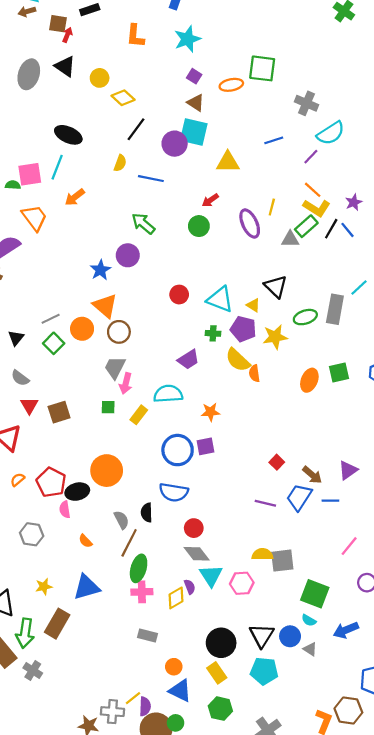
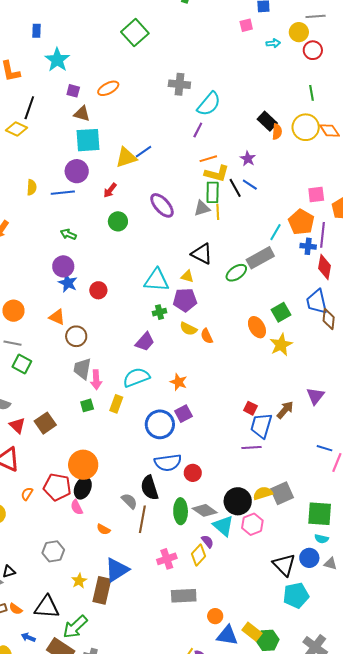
green square: (262, 68) -> (135, 33), moved, turned -32
black line: (136, 129) -> (29, 108), moved
blue line: (274, 140) -> (143, 152), moved
purple circle: (175, 144) -> (77, 171), moved
orange line: (313, 190) -> (208, 159), turned -42
red arrow: (210, 200) -> (110, 190), moved
yellow line: (272, 207) -> (218, 212), moved
green arrow: (143, 224) -> (68, 234), size x0.7
green rectangle: (306, 226) -> (213, 192), turned -30
black line: (331, 229) -> (235, 188), turned -42
blue star: (100, 270) -> (68, 283), moved
red circle: (179, 295) -> (98, 290), moved
orange triangle: (105, 306) -> (57, 317), size x0.7
gray rectangle: (335, 309) -> (260, 258), turned 68
gray line: (51, 319) -> (13, 343), turned 54
orange circle: (82, 329) -> (13, 311), moved
yellow star: (275, 337) -> (281, 345), moved
yellow semicircle: (238, 360) -> (188, 329), size x0.7
orange ellipse: (309, 380) -> (257, 327), turned -35
orange star: (210, 412) -> (179, 382), turned -30
orange circle: (107, 471) -> (83, 465), moved
brown arrow: (312, 475) -> (285, 410), turned -72
black ellipse: (77, 492) -> (83, 488), turned -35
blue trapezoid: (299, 497) -> (261, 426), moved
blue line: (330, 501) -> (325, 448), moved, turned 35
black semicircle: (147, 512) -> (150, 488), size x1.4
red circle: (194, 528) -> (193, 473), moved
gray hexagon: (32, 534) -> (53, 551), moved
green ellipse: (139, 568) -> (181, 511), moved
brown rectangle: (57, 624) -> (102, 590), moved
green arrow: (25, 633) -> (75, 627), turned 56
gray rectangle: (148, 635) -> (184, 596), size x1.4
black circle: (221, 643) -> (238, 501), moved
yellow rectangle: (217, 673) -> (252, 632), moved

